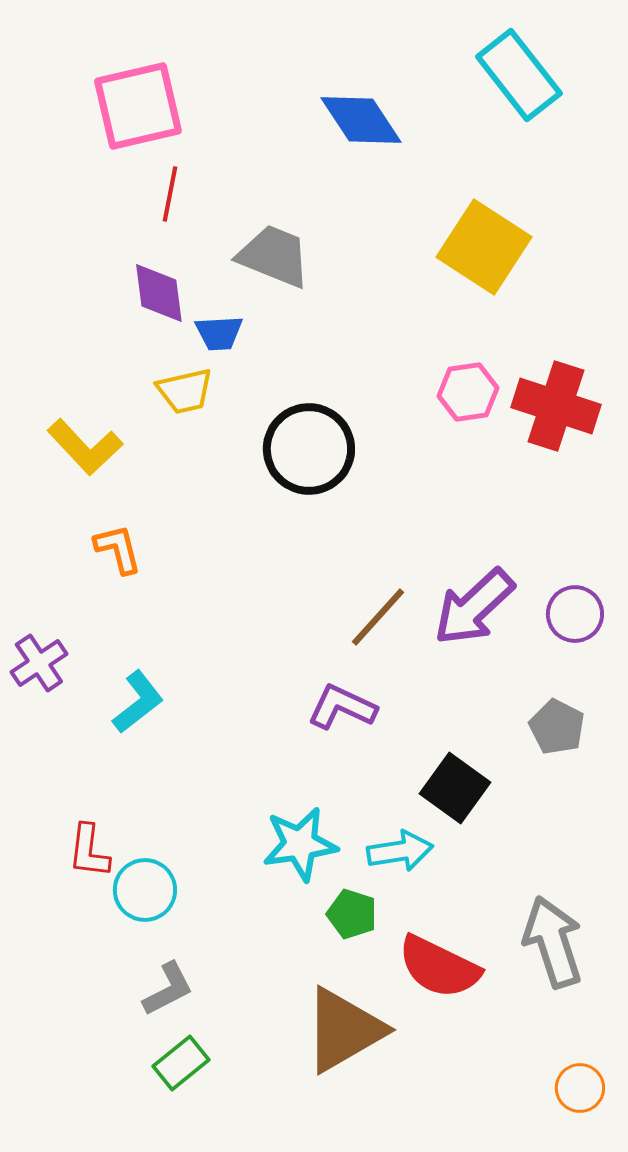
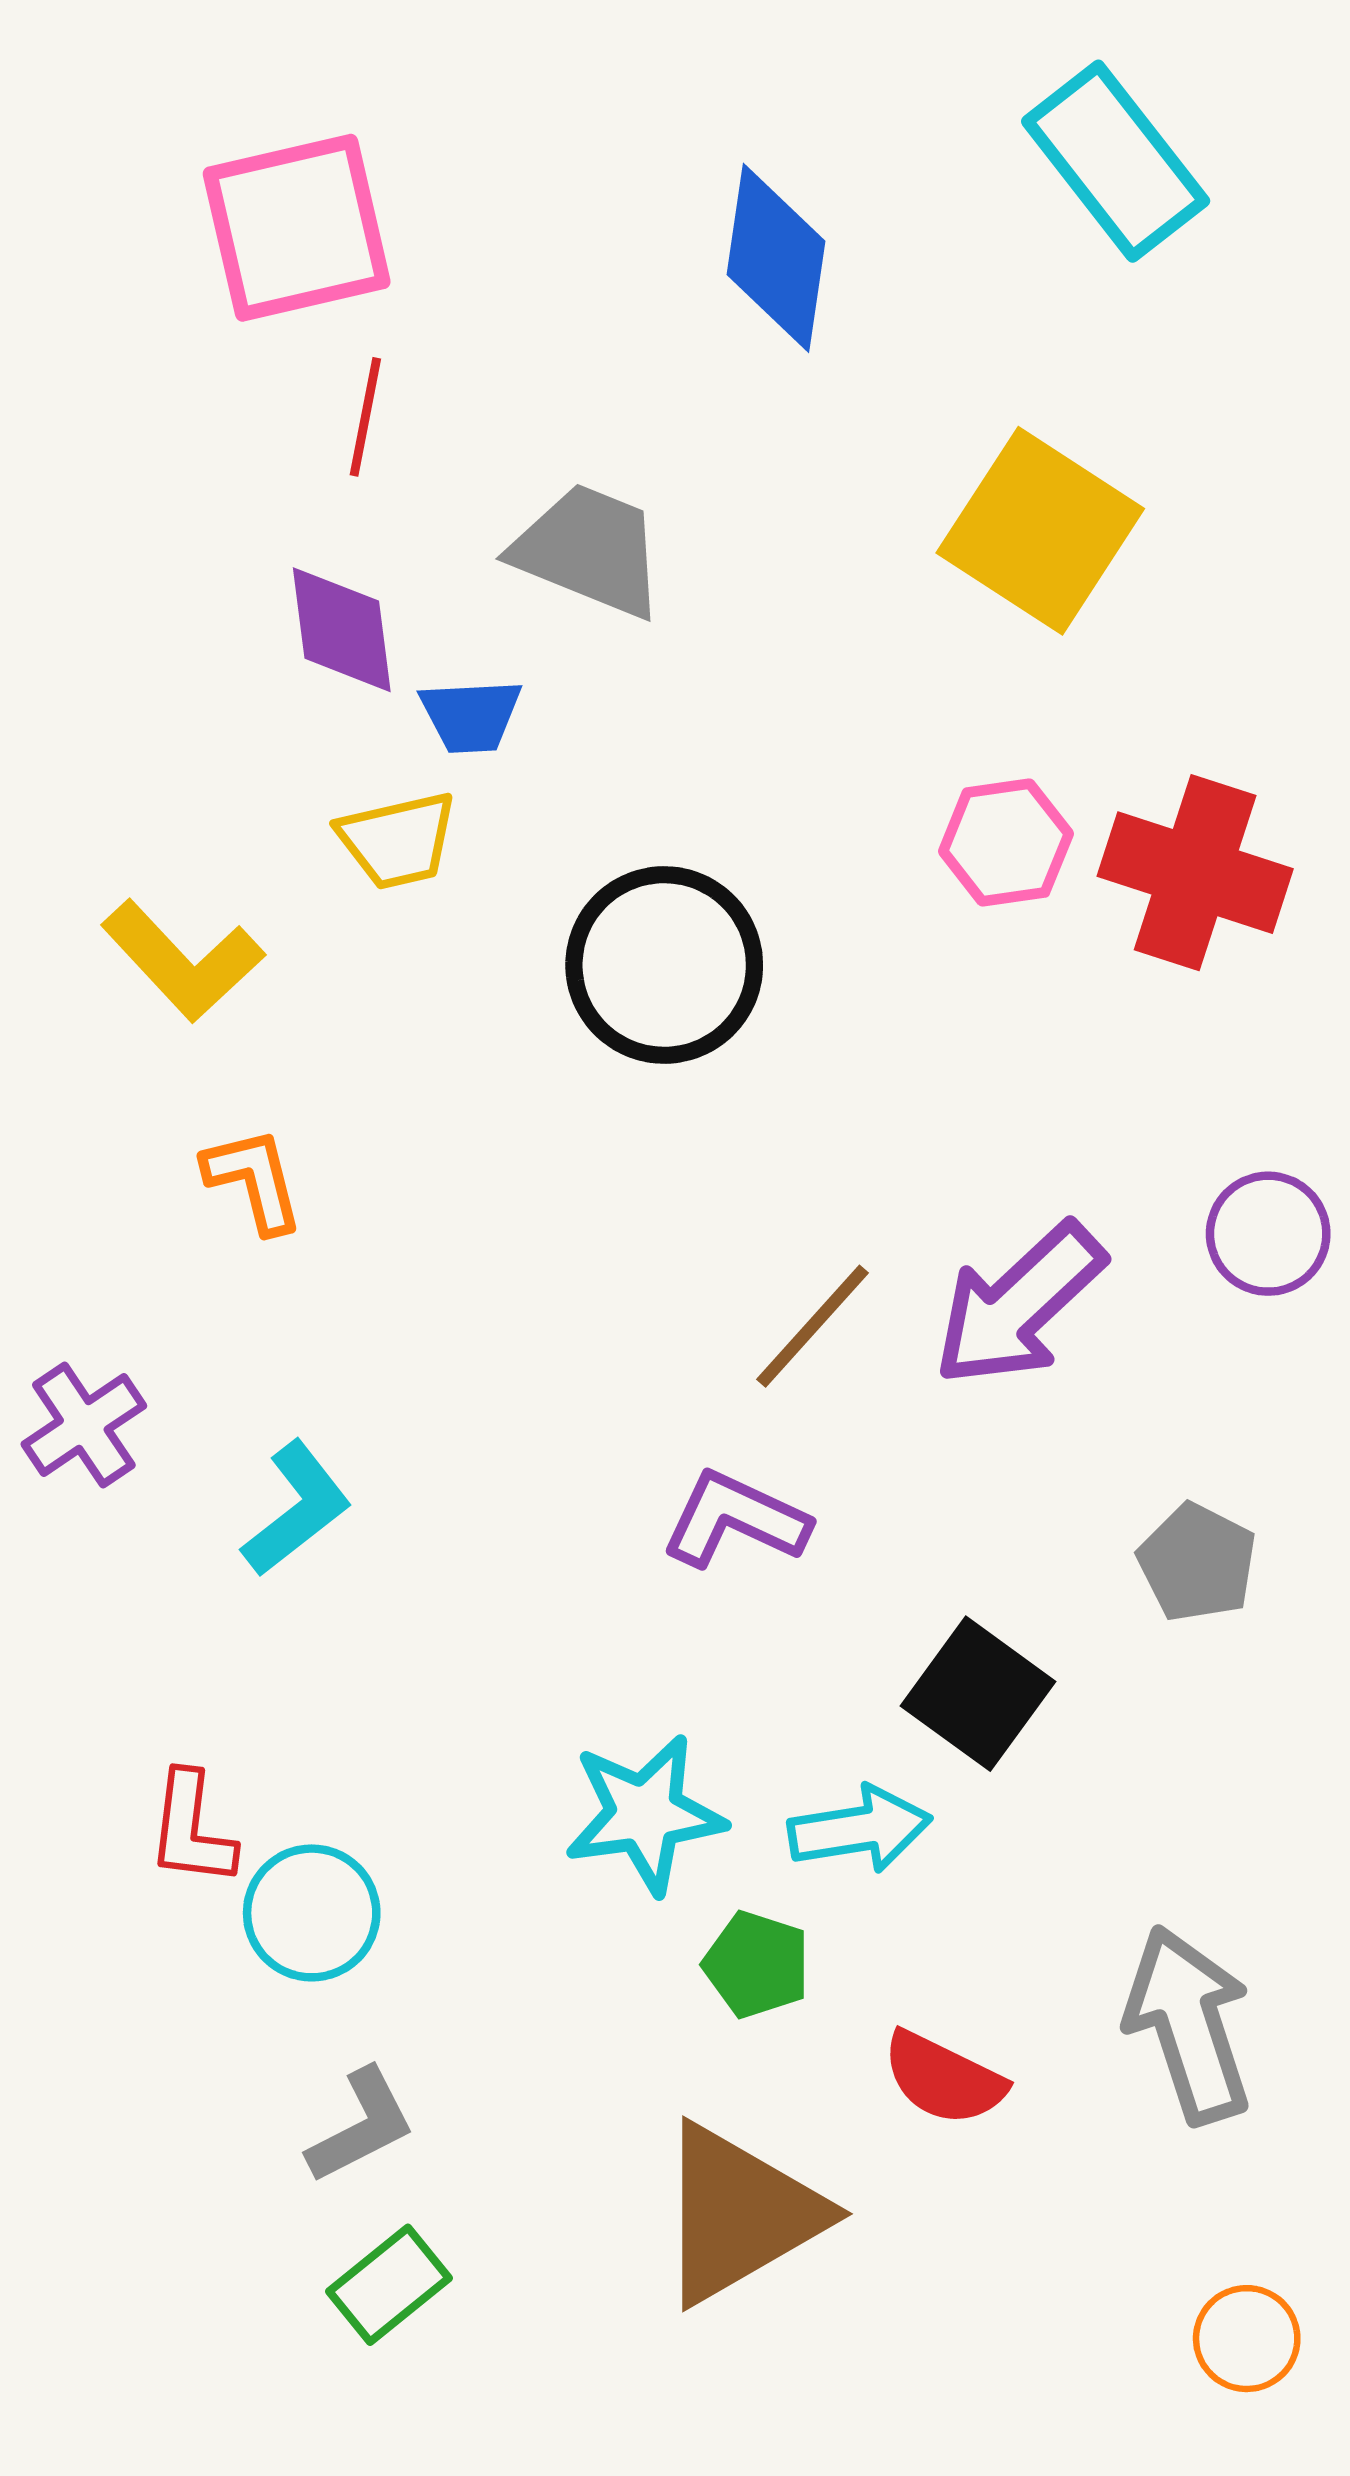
blue diamond: (361, 120) -> (776, 258), turned 42
purple circle: (575, 614) -> (1268, 1234), moved
red semicircle: (439, 967) -> (944, 2078), size x0.7

